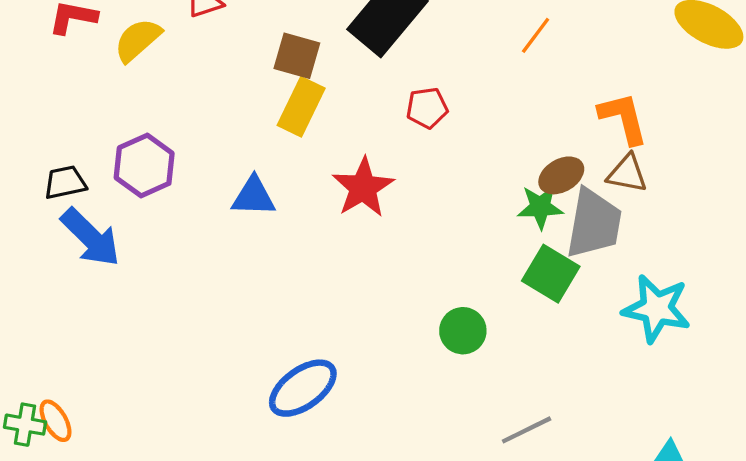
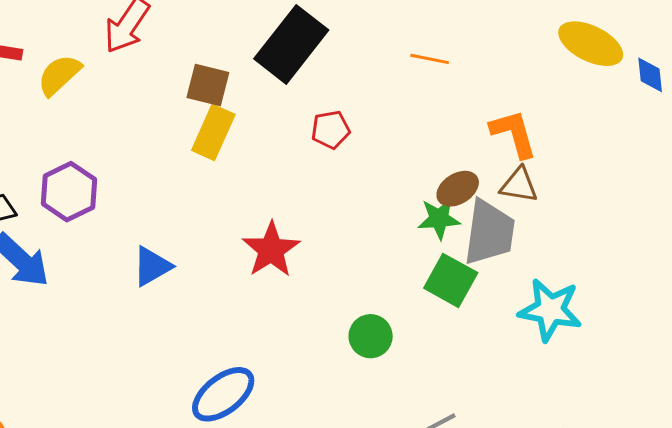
orange line: (536, 35) -> (430, 59), turned 66
red star: (363, 188) -> (271, 250), moved
blue triangle: (254, 196) -> (152, 266), moved, turned -30

